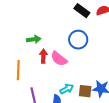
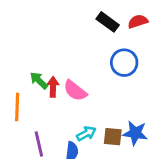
green arrow: (34, 39) -> (39, 80), moved, turned -128
blue circle: (78, 40) -> (124, 63), moved

